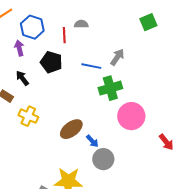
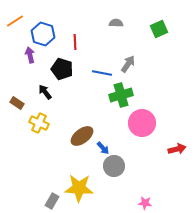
gray semicircle: (81, 24) -> (116, 23), moved
black arrow: (22, 78) -> (45, 92), moved
red arrow: (166, 142) -> (177, 149), turned -66

